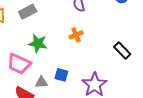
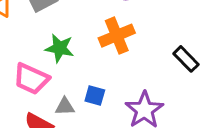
orange cross: (76, 35) -> (117, 36), size x1.6

